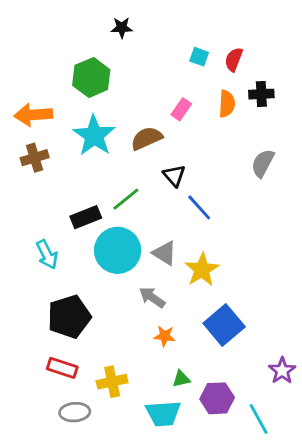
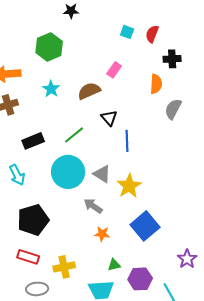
orange semicircle: (227, 104) -> (156, 84), moved
cyan star: (94, 136) -> (51, 89), size x0.6
blue line: (199, 207) -> (127, 141), turned 40
black rectangle: (86, 217) -> (33, 141), moved

